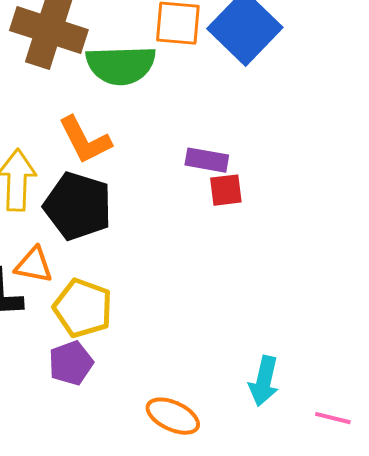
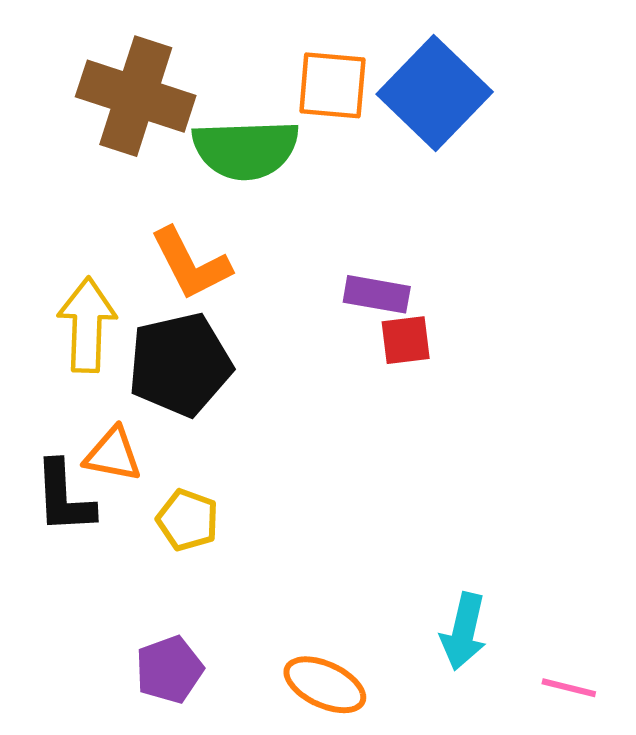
black pentagon: (78, 206) -> (180, 364), turned -30
yellow pentagon: (83, 308) -> (188, 520), size x0.7
purple pentagon: (71, 363) -> (169, 670), moved

